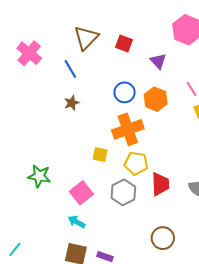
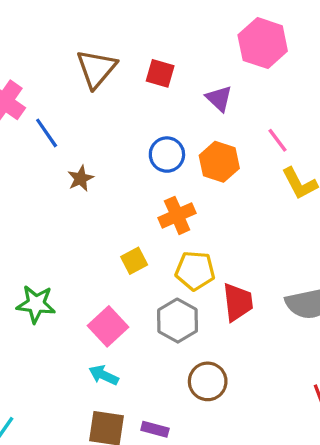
blue line: (70, 69) -> (47, 133), moved
orange cross: (128, 129) -> (177, 215), size x0.7
yellow square: (100, 155) -> (134, 261), turned -35
brown circle: (163, 238) -> (208, 381), moved

